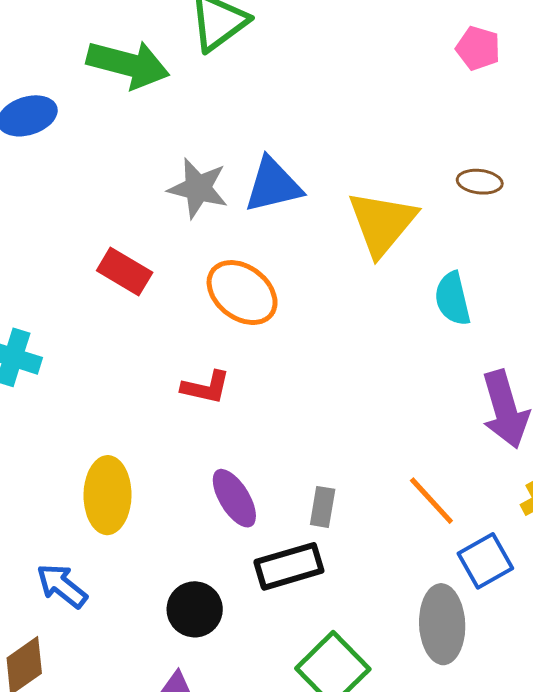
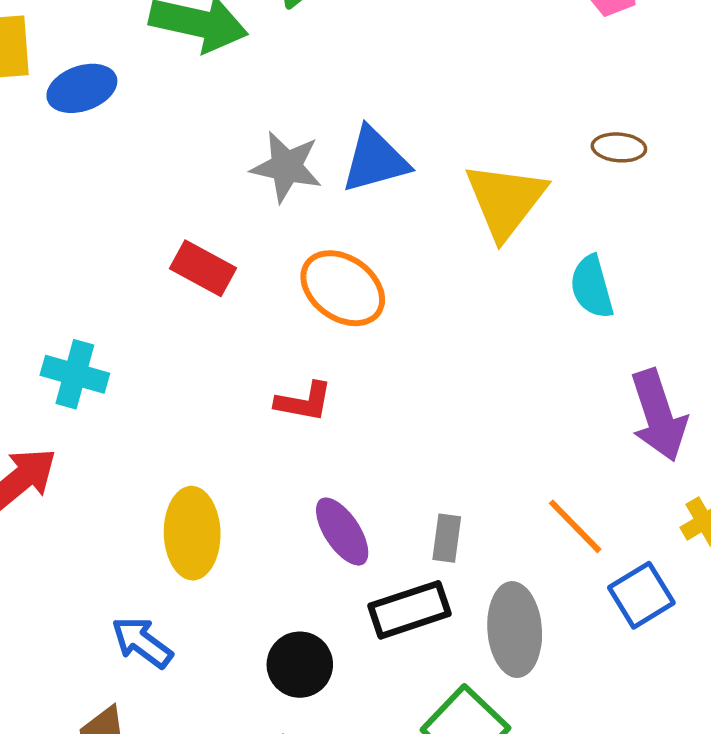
gray ellipse: (442, 624) -> (515, 630), moved

